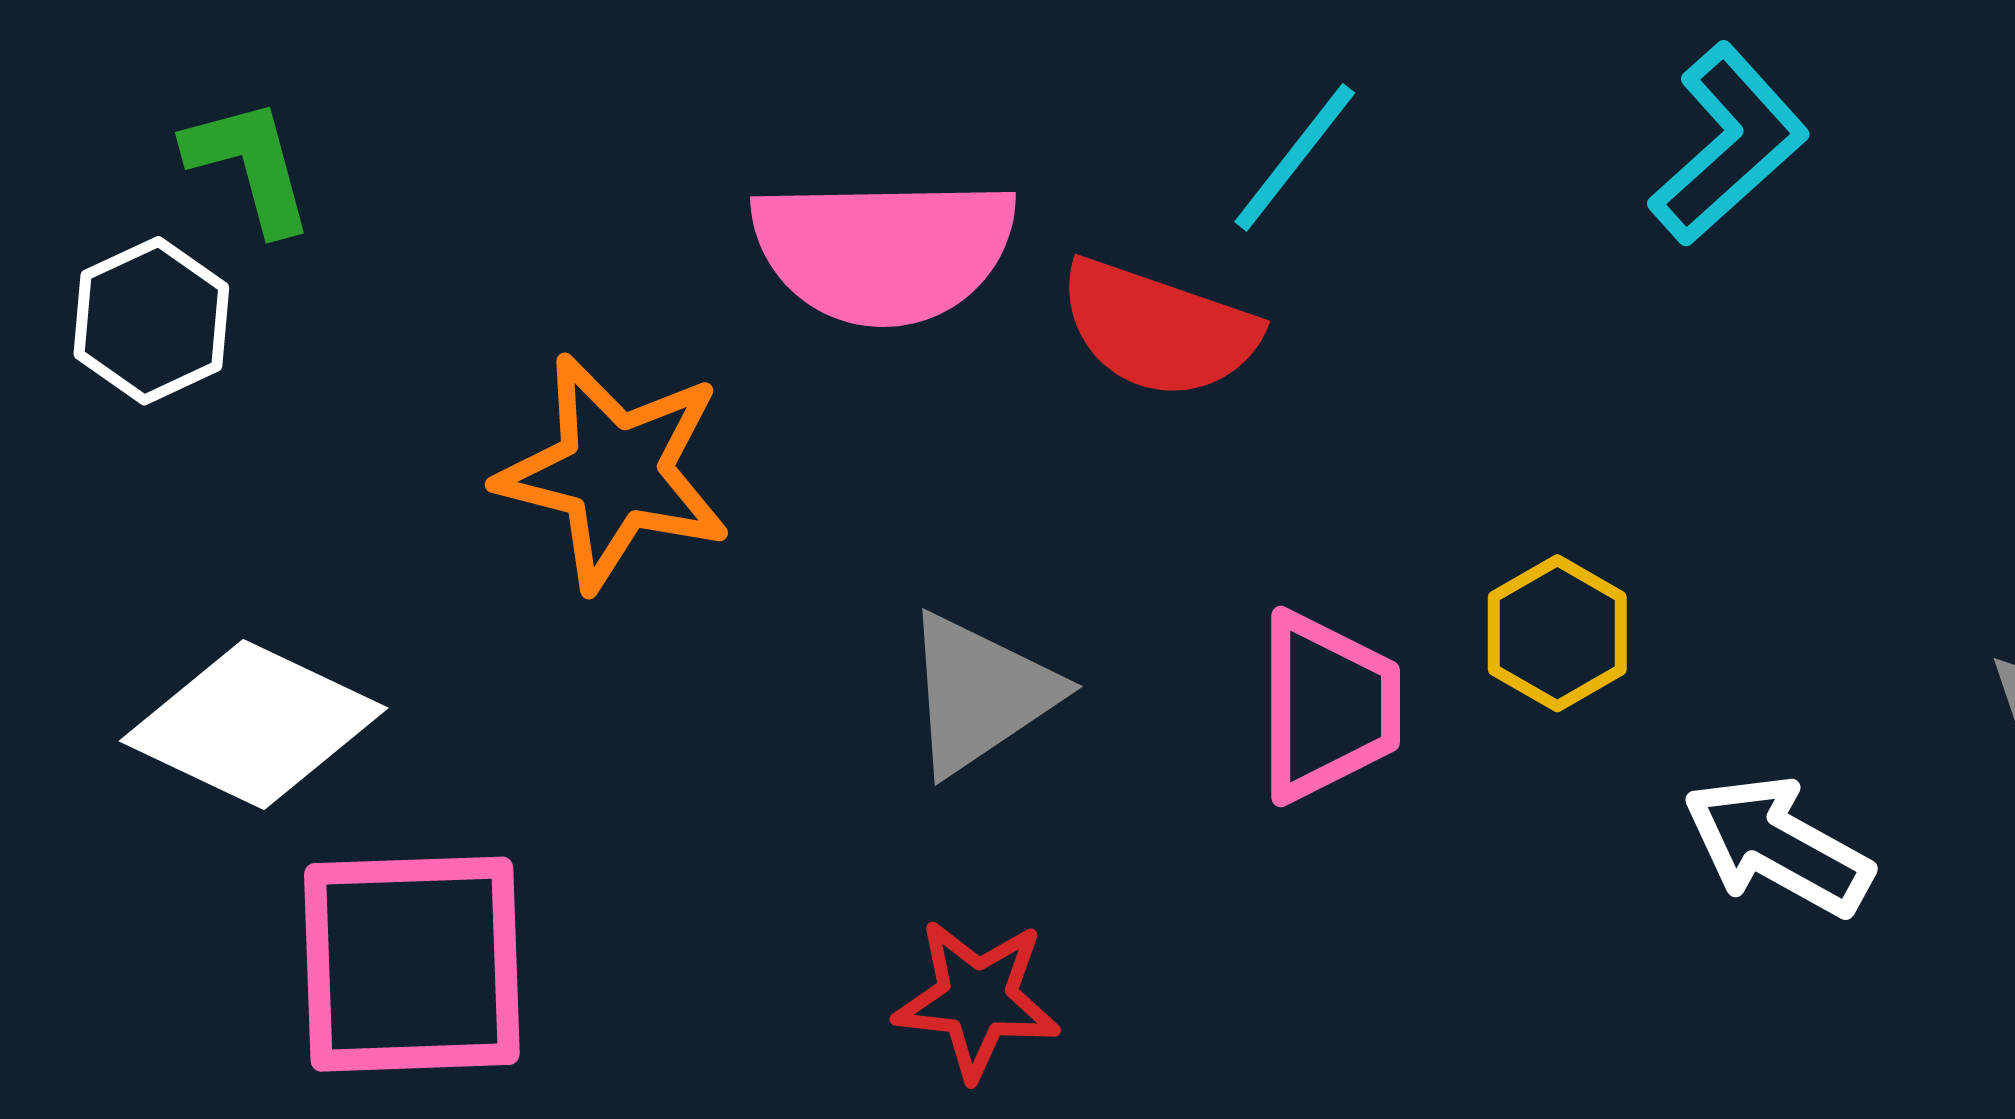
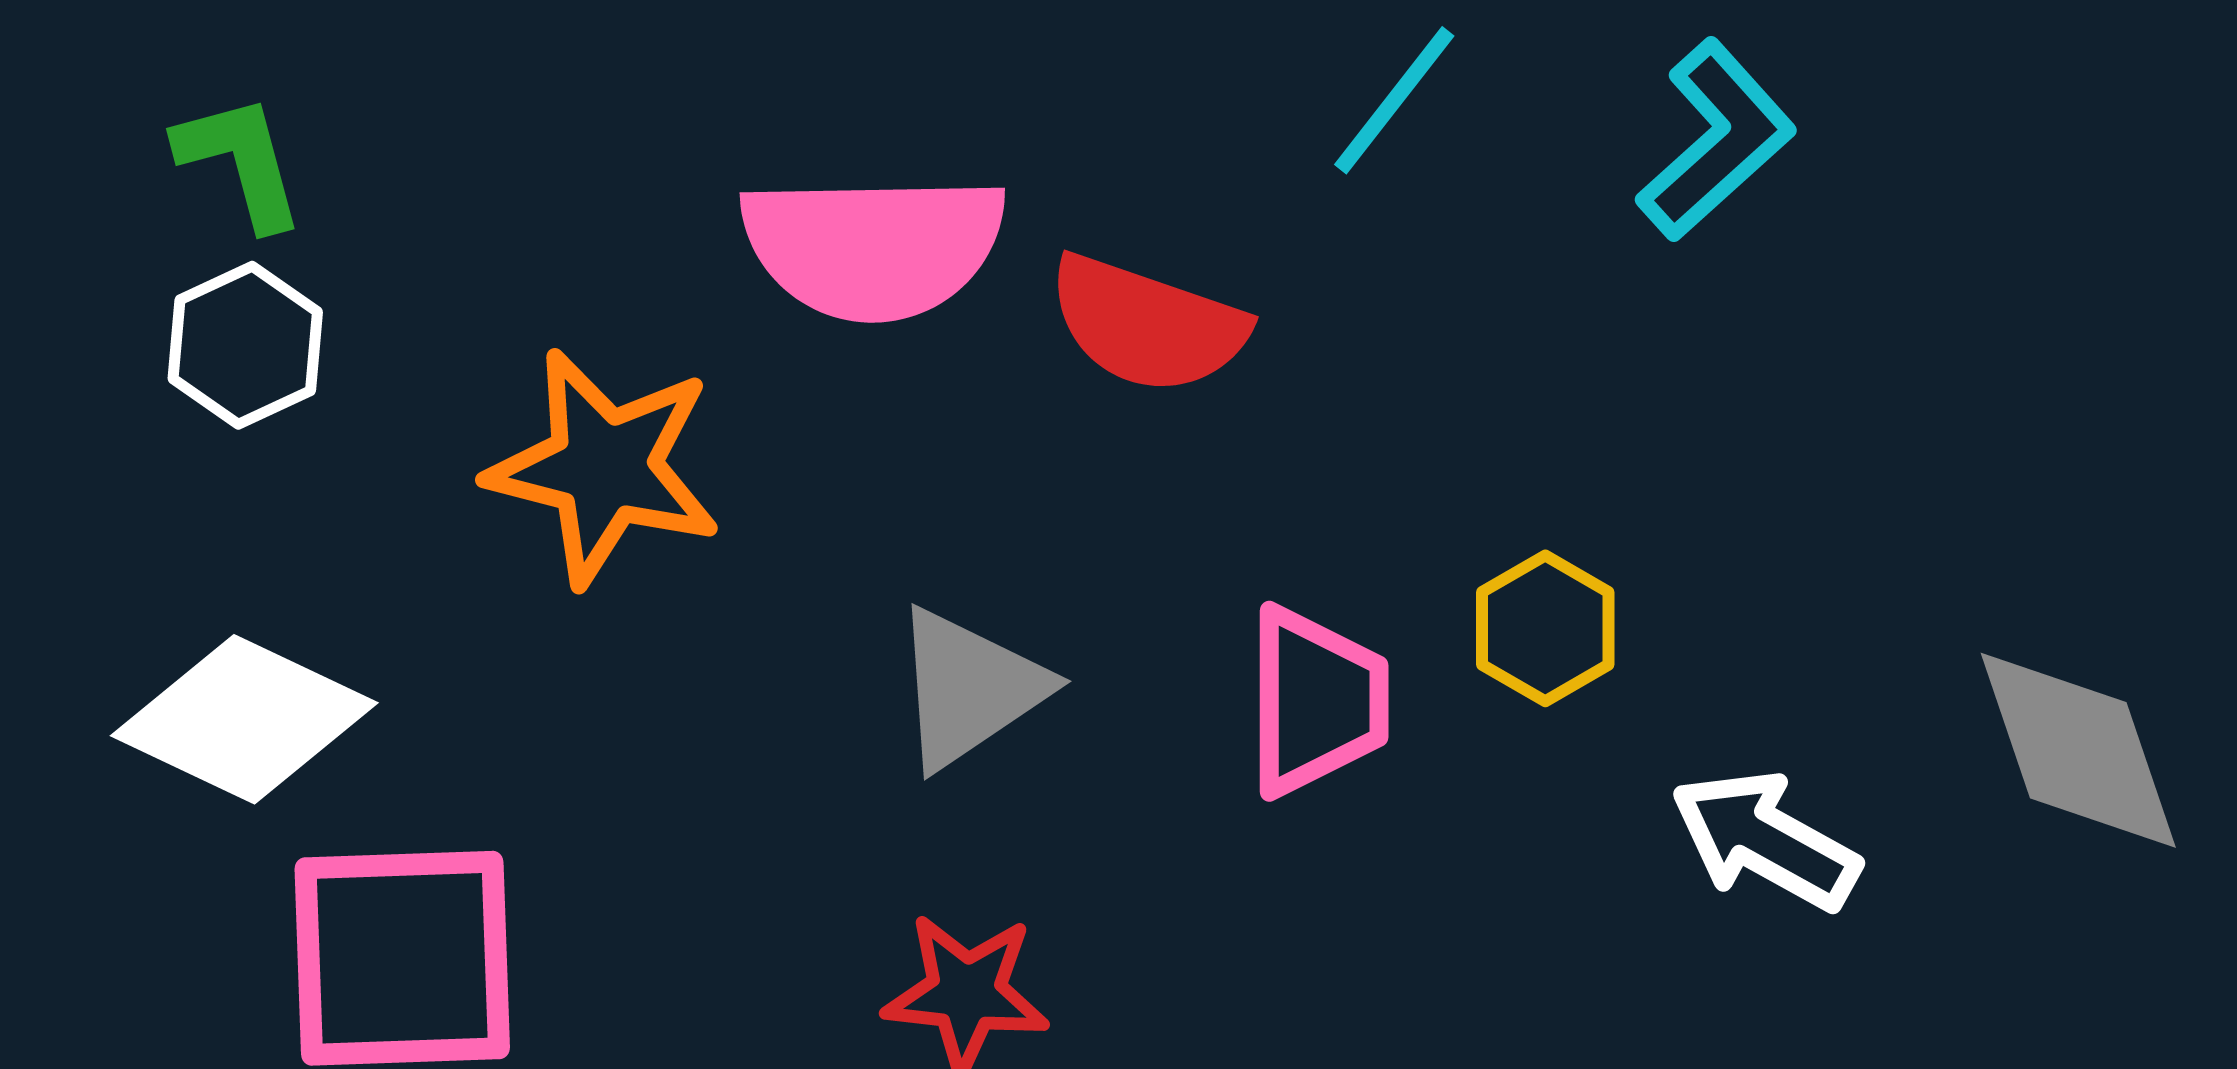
cyan line: (1295, 157) -> (1394, 100), moved
white hexagon: (151, 321) -> (245, 345), moved

